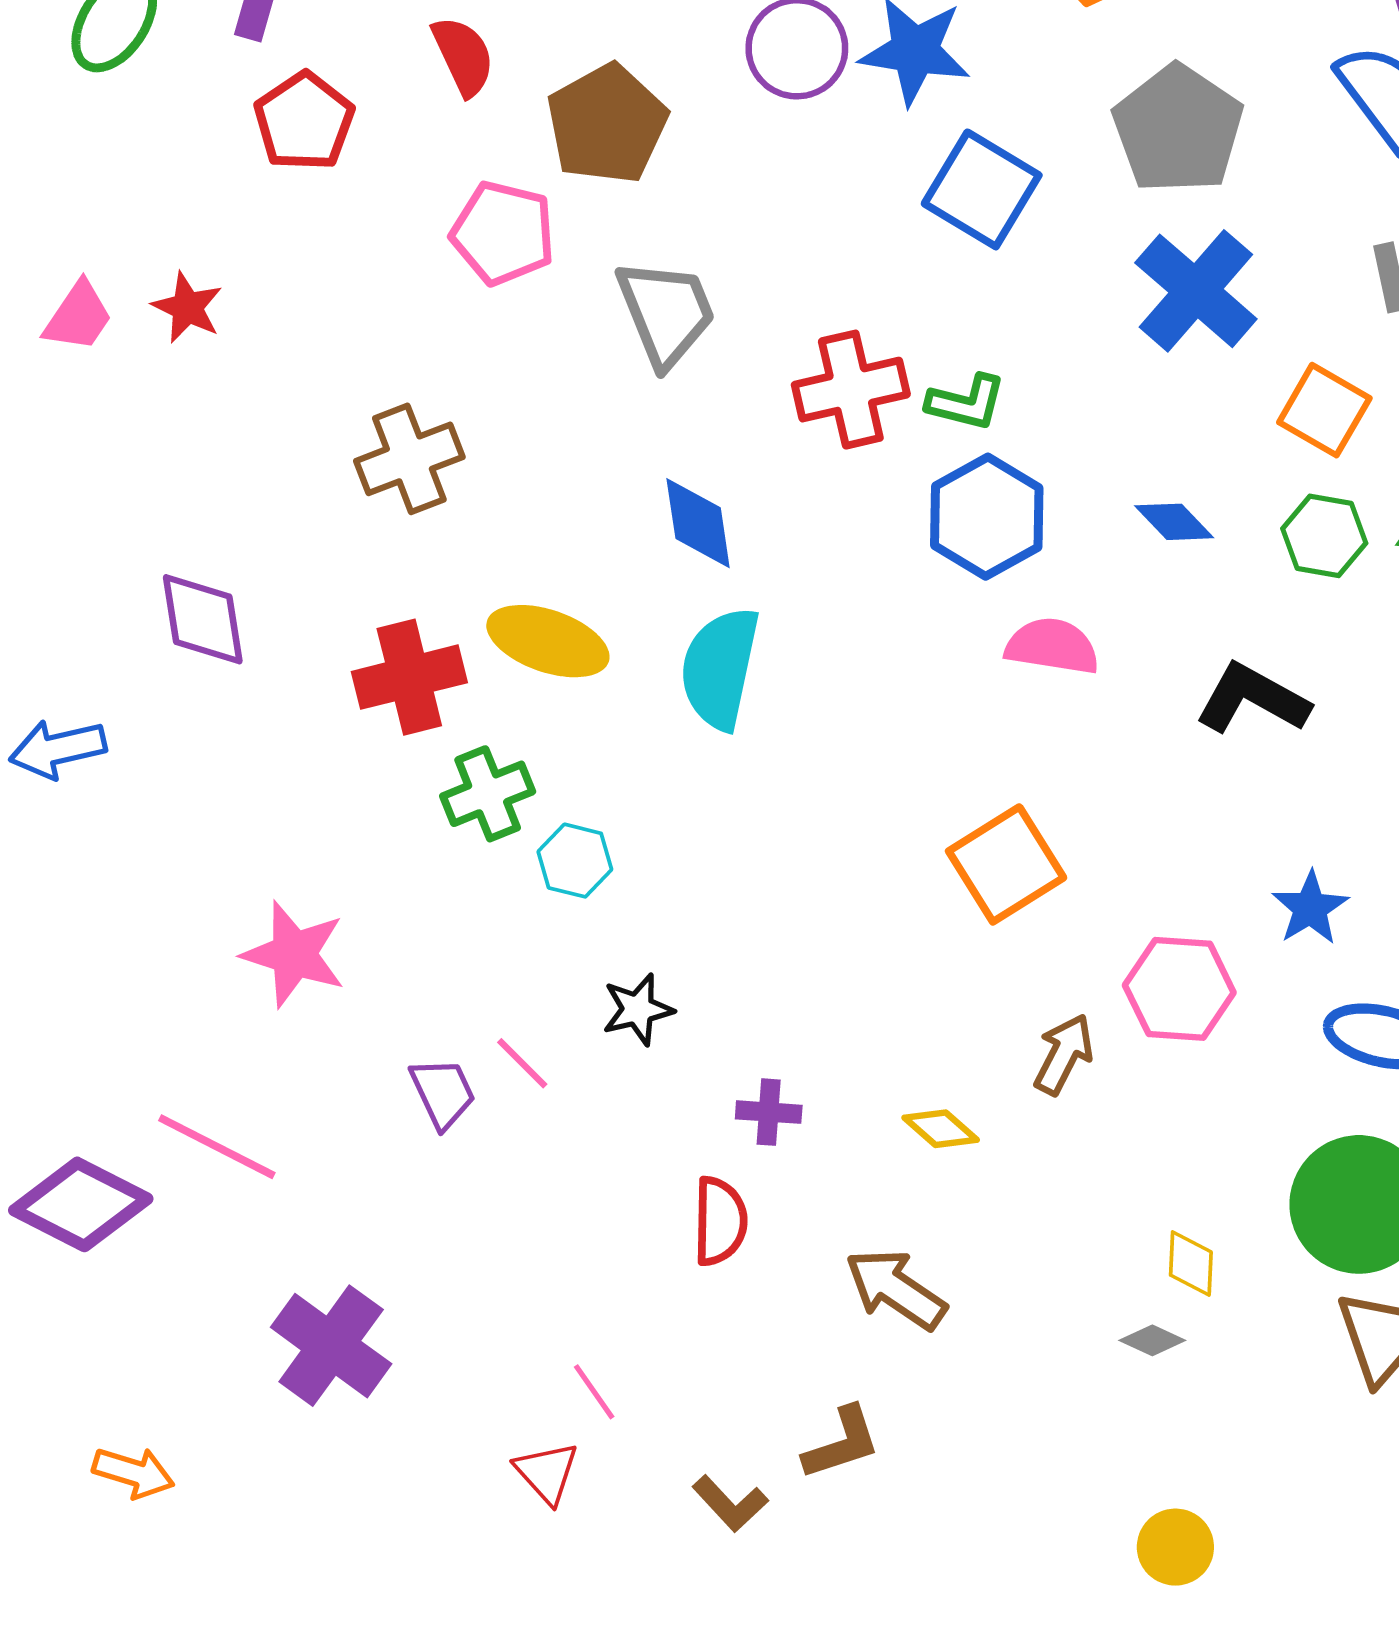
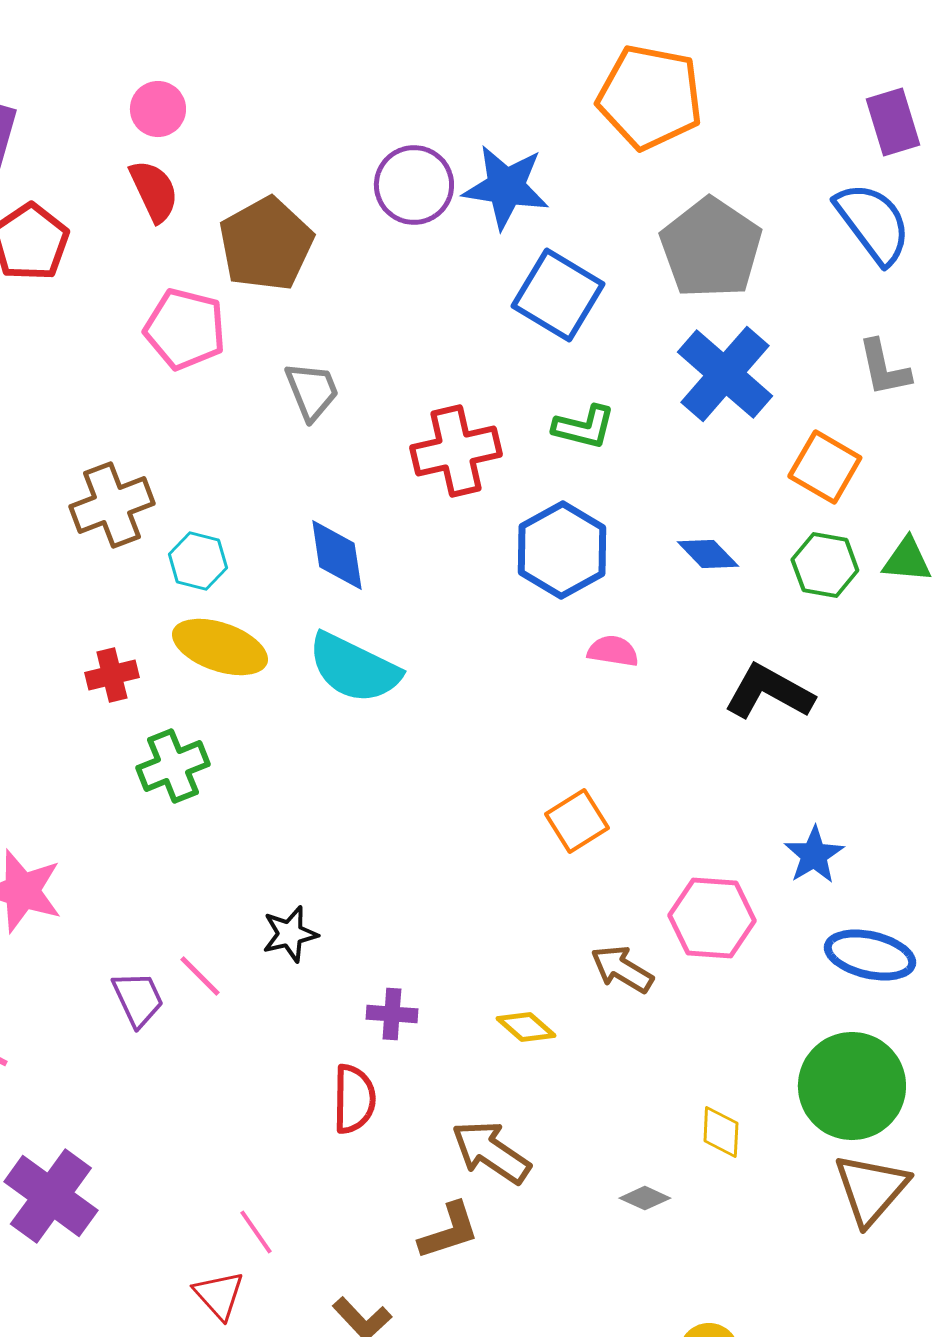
gray trapezoid: (666, 313) -> (312, 391), size x0.7
green L-shape: (966, 402) -> (584, 427), moved
pink semicircle: (1052, 646) -> (613, 651), size x0.7
cyan semicircle: (720, 668) -> (354, 668), turned -76
red cross: (409, 677) -> (112, 675), size x0.6
cyan hexagon: (575, 861) -> (198, 561), moved
orange square: (1006, 864) -> (577, 821), size x0.7
brown arrow: (1064, 1054) -> (622, 969), turned -86
gray diamond: (1152, 1340) -> (645, 1198), moved
brown L-shape: (842, 1443) -> (449, 1231), moved

